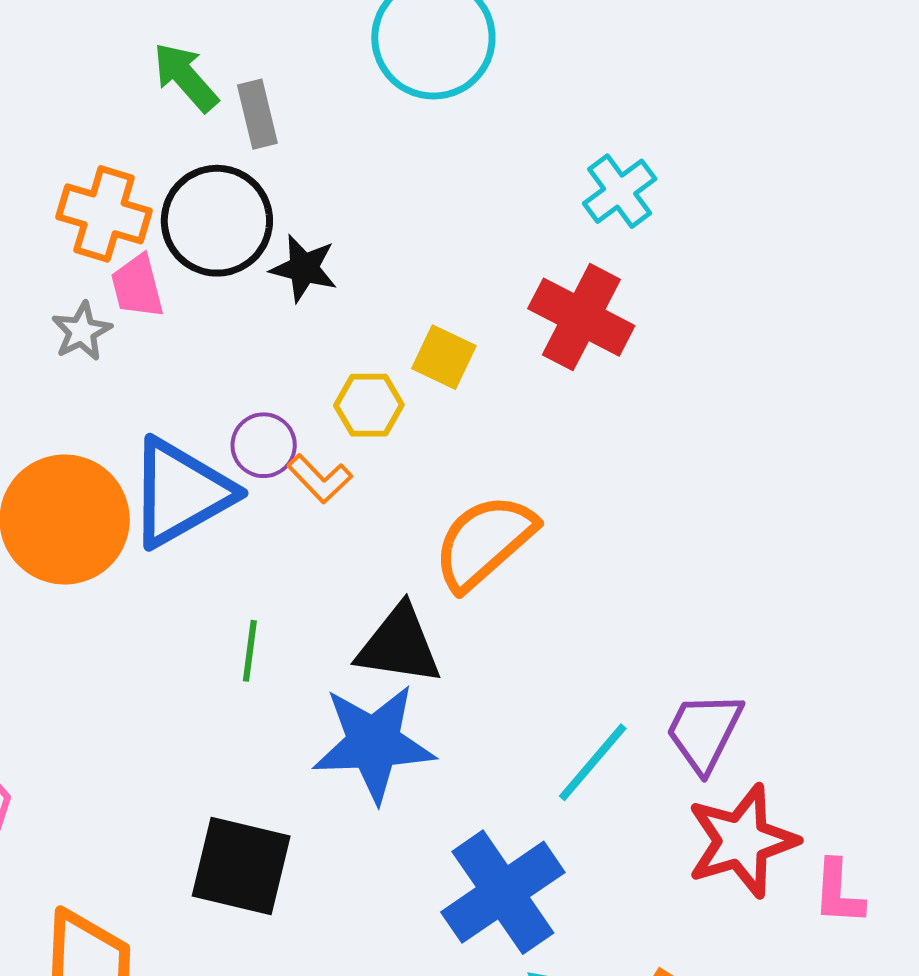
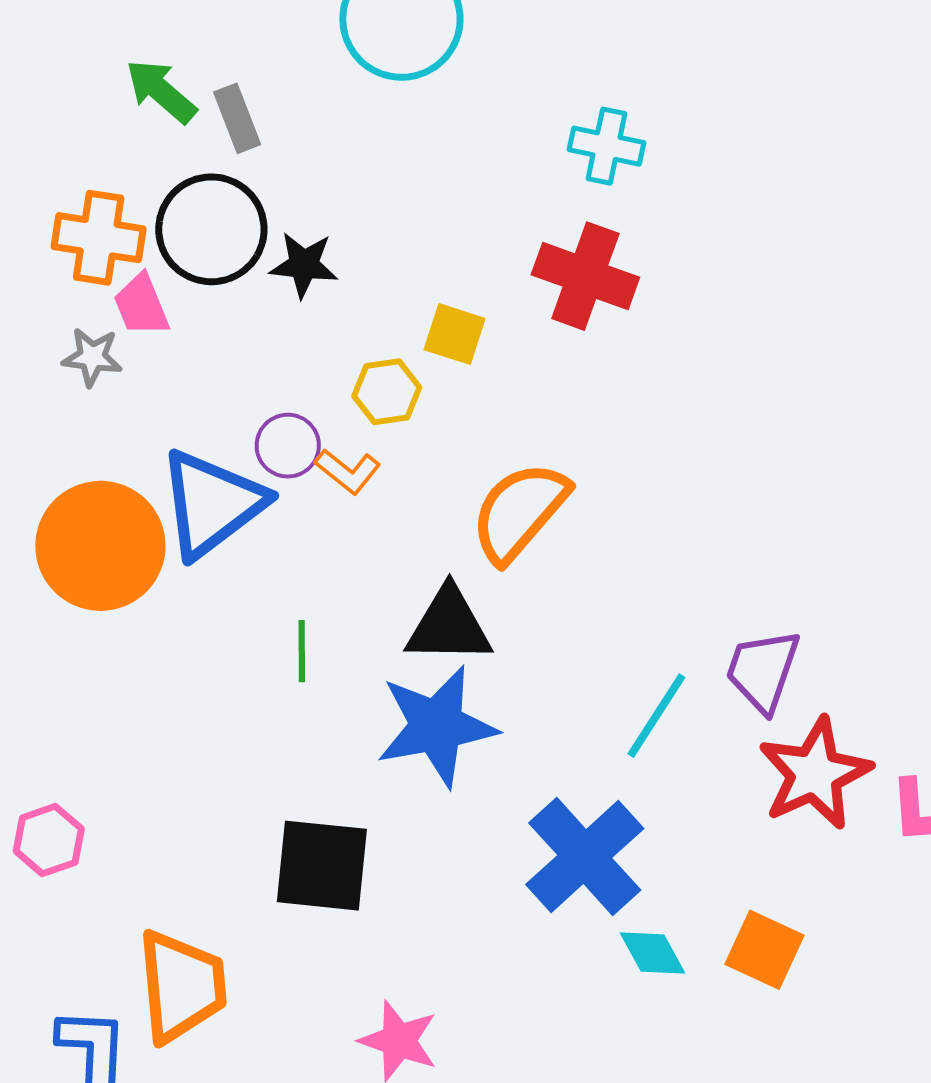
cyan cross: (620, 191) -> (606, 146), turned -34
gray star: (82, 331) -> (92, 357), turned -30

